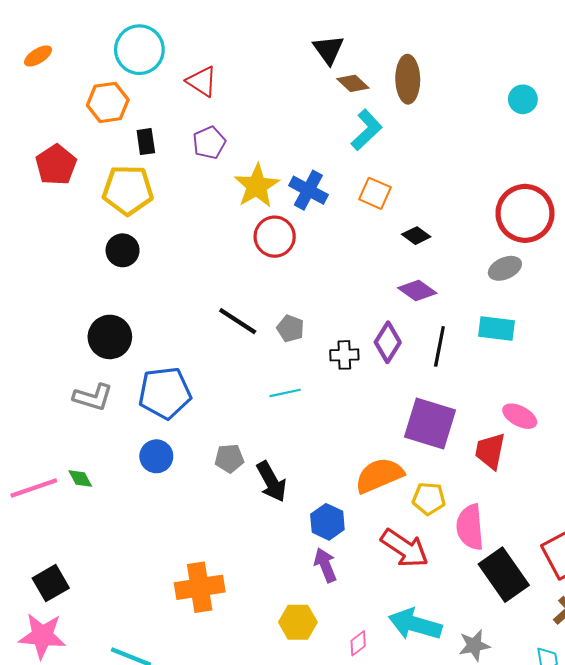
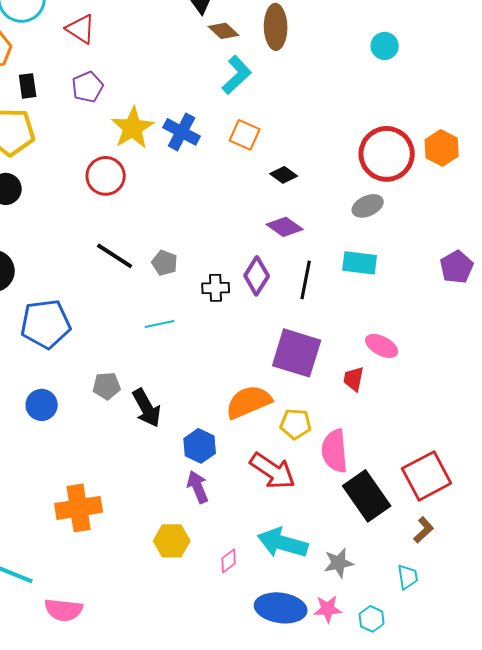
red circle: (275, 237) -> (106, 176), moved
red trapezoid: (490, 451) -> (354, 379), size x0.7
blue circle: (156, 456) -> (42, 405), moved

